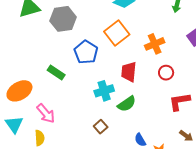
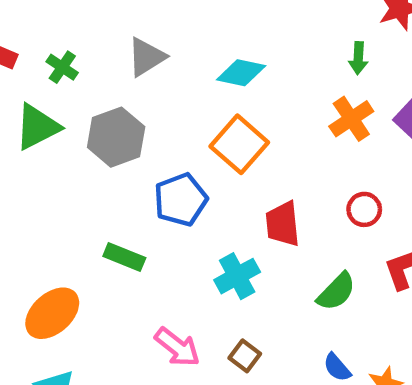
orange cross: (155, 44) -> (351, 119), moved
blue pentagon: (86, 52) -> (181, 200), turned 30
green semicircle: (127, 104) -> (336, 292), moved
pink arrow: (46, 113) -> (177, 347), moved

